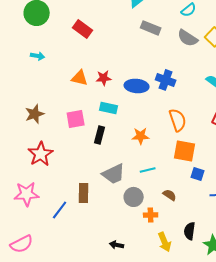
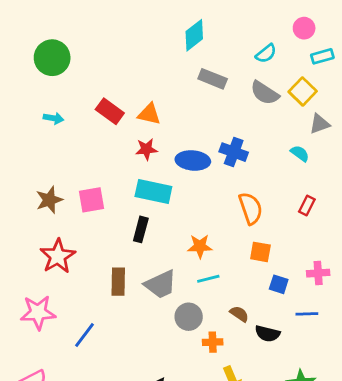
red rectangle: (83, 29) -> (110, 111), moved
orange triangle: (80, 78) -> (149, 114), moved
cyan rectangle: (109, 108) -> (153, 191), size x1.4
pink square: (76, 119) -> (91, 200), moved
orange star: (141, 136) -> (200, 246), moved
orange square: (185, 151) -> (260, 252), size x0.7
brown rectangle: (84, 193) -> (118, 282), moved
black semicircle: (190, 231) -> (267, 334), moved, turned -84

